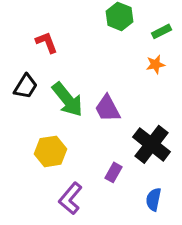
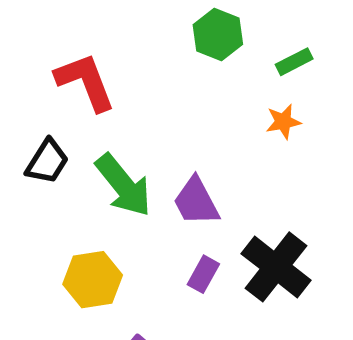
red L-shape: (46, 42) -> (85, 82), size x1.5
purple rectangle: (113, 172) -> (203, 274), moved

